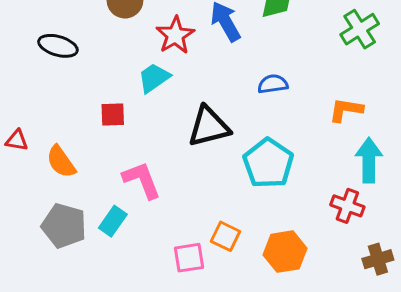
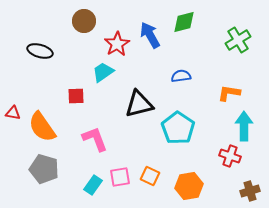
orange semicircle: (61, 162) -> (42, 127), size x1.4
cyan rectangle: (113, 221) -> (93, 185), moved
pink square: (189, 258) -> (120, 177), moved

